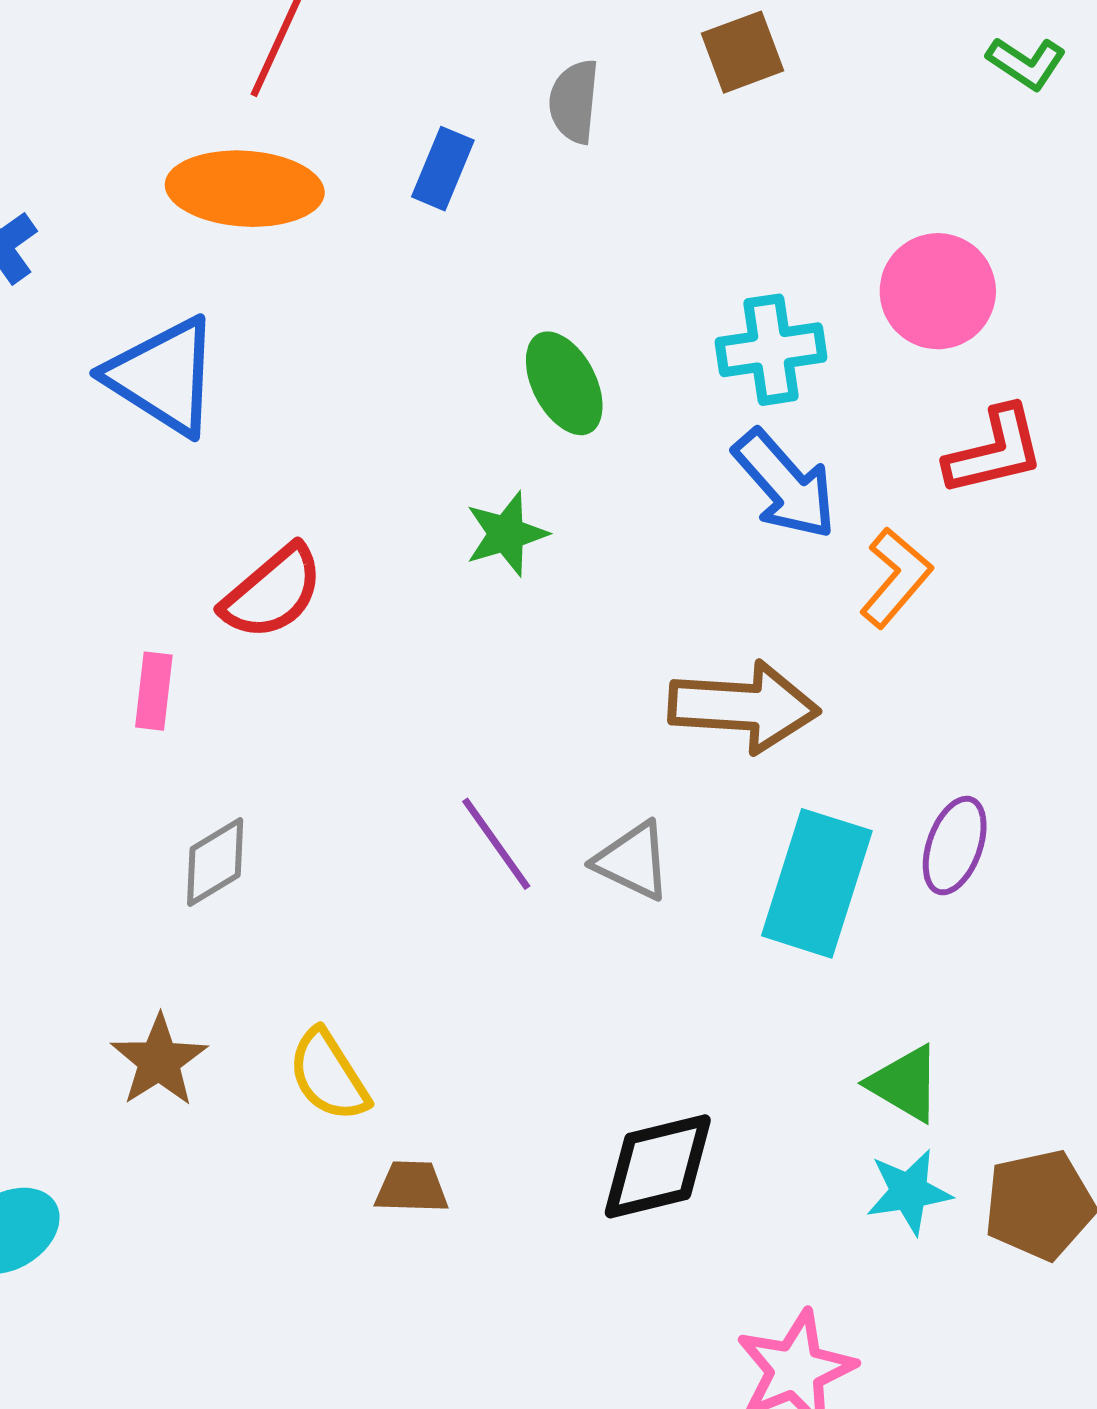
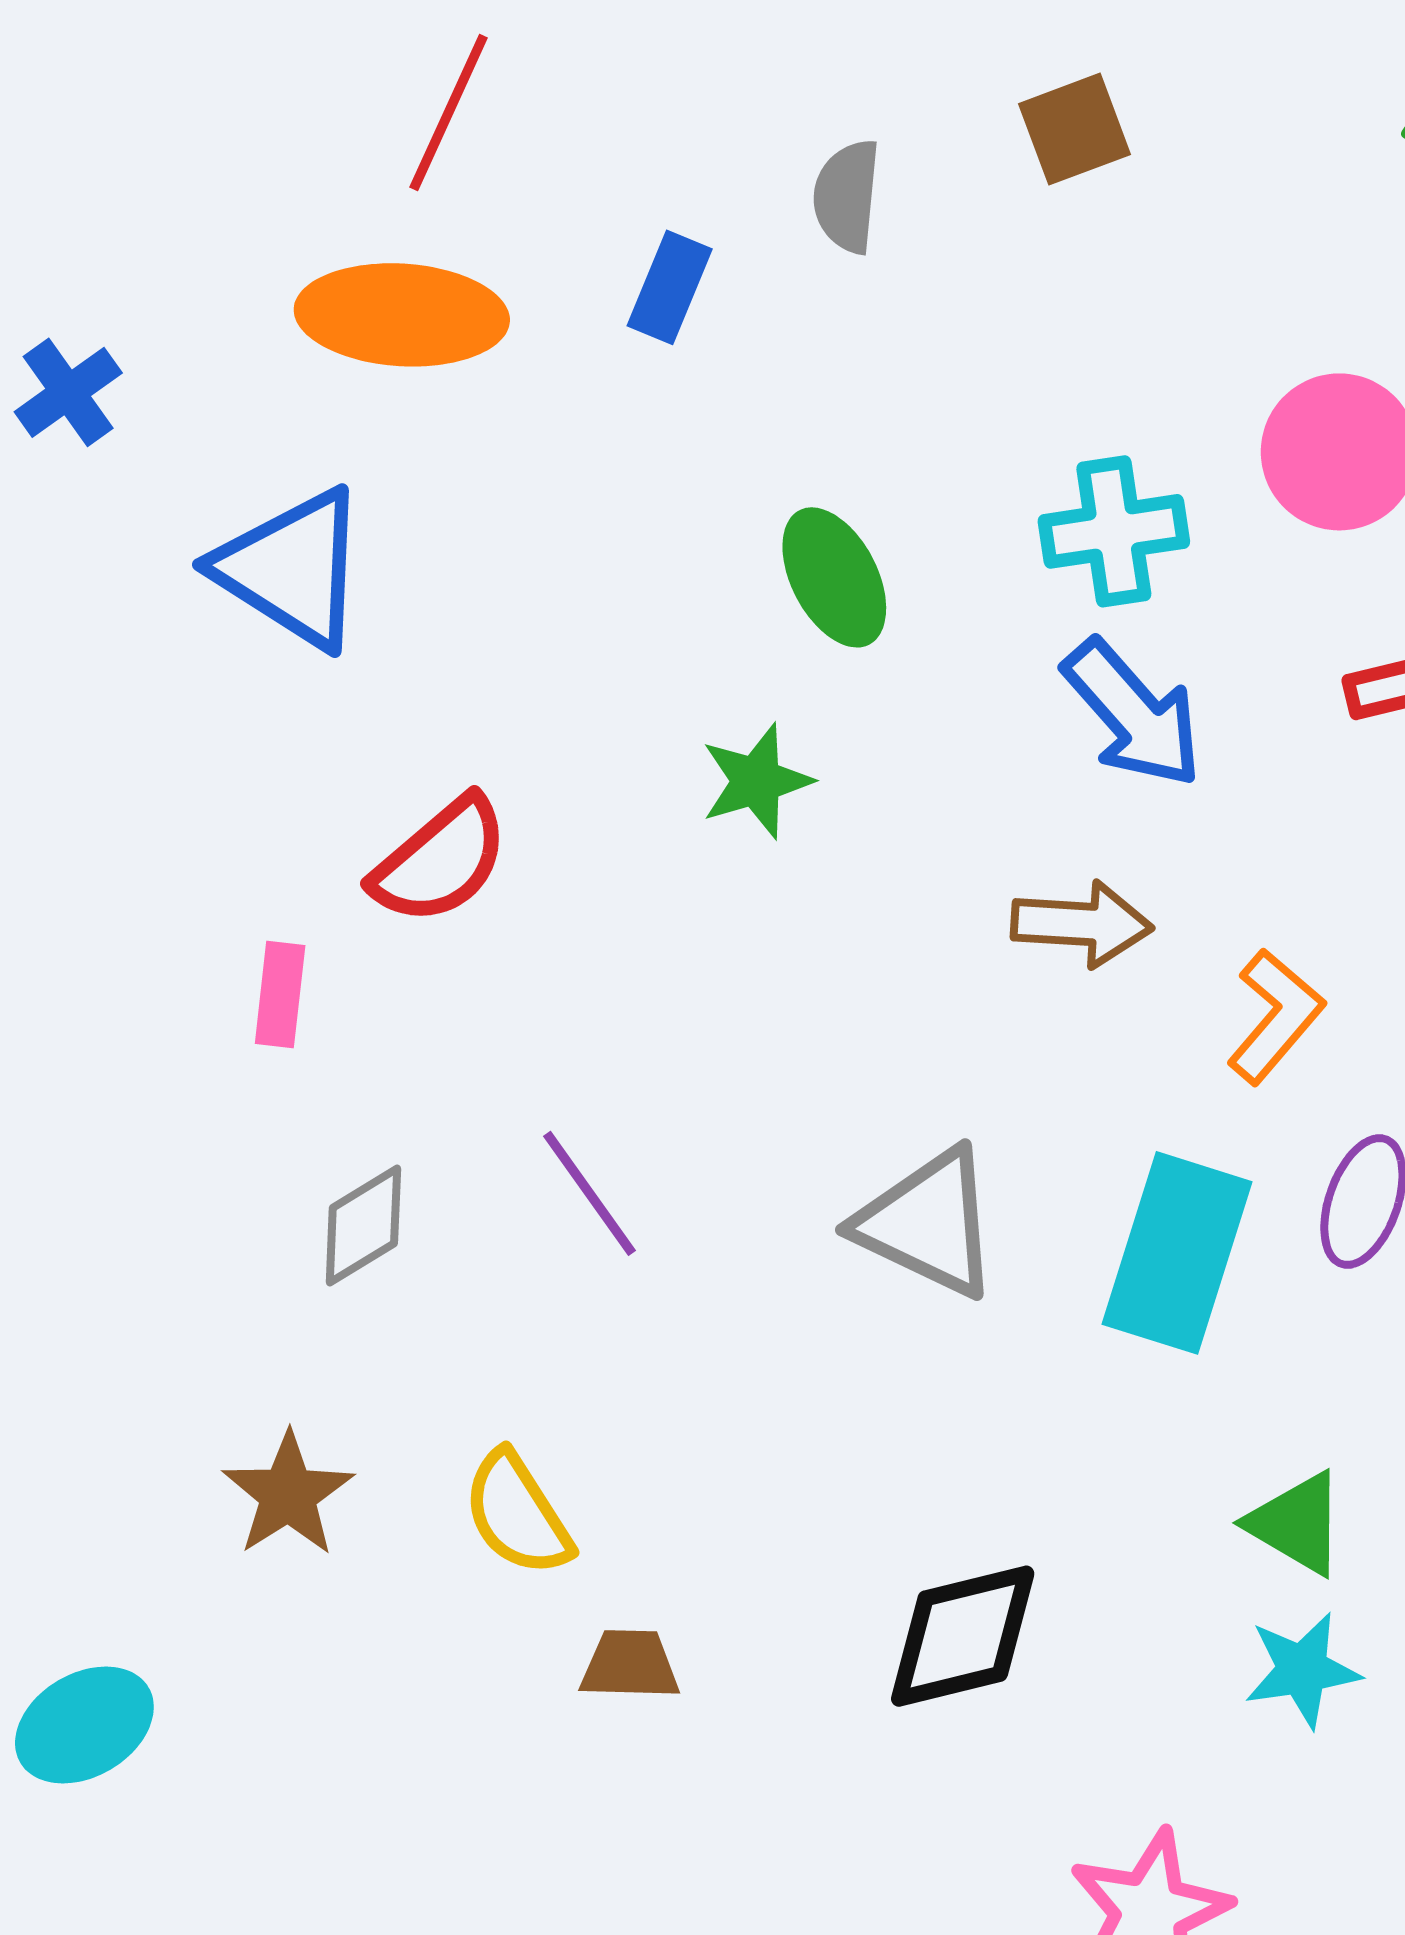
orange L-shape: (896, 578) -> (1275, 1016), moved
brown arrow: (744, 707) -> (1082, 924), moved, size x0.7
purple line: (496, 844) -> (589, 1193), moved
gray triangle: (633, 861) -> (928, 1223), size x1.4

